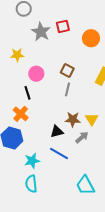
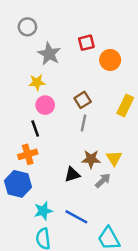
red square: (63, 26) -> (86, 43), moved
yellow star: (17, 55) -> (37, 82), moved
brown square: (67, 70) -> (83, 100), turned 32
orange cross: (21, 114) -> (28, 154), turned 35
blue line: (59, 154) -> (76, 217), moved

